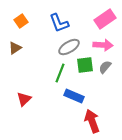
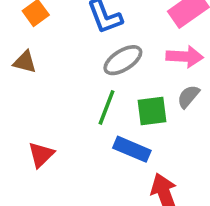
brown triangle: (15, 48) -> (25, 62), turned 48
green square: (85, 65) -> (152, 111), moved

